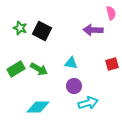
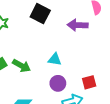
black square: (42, 31) -> (40, 14), moved
red square: (112, 64) -> (89, 82), moved

